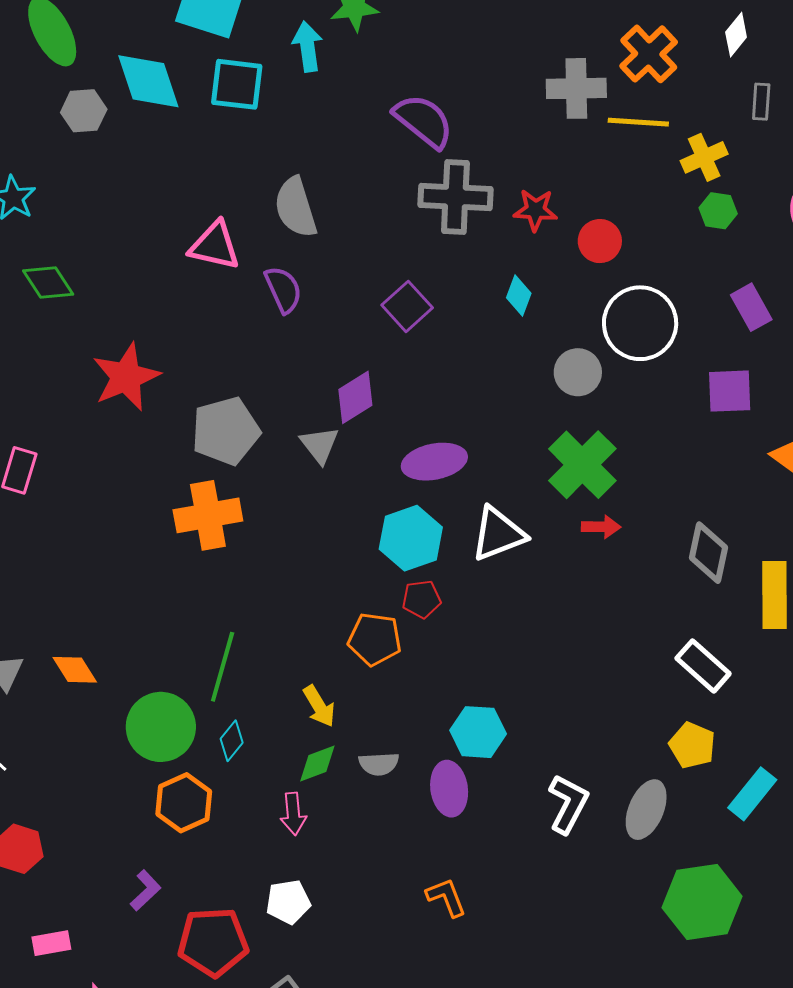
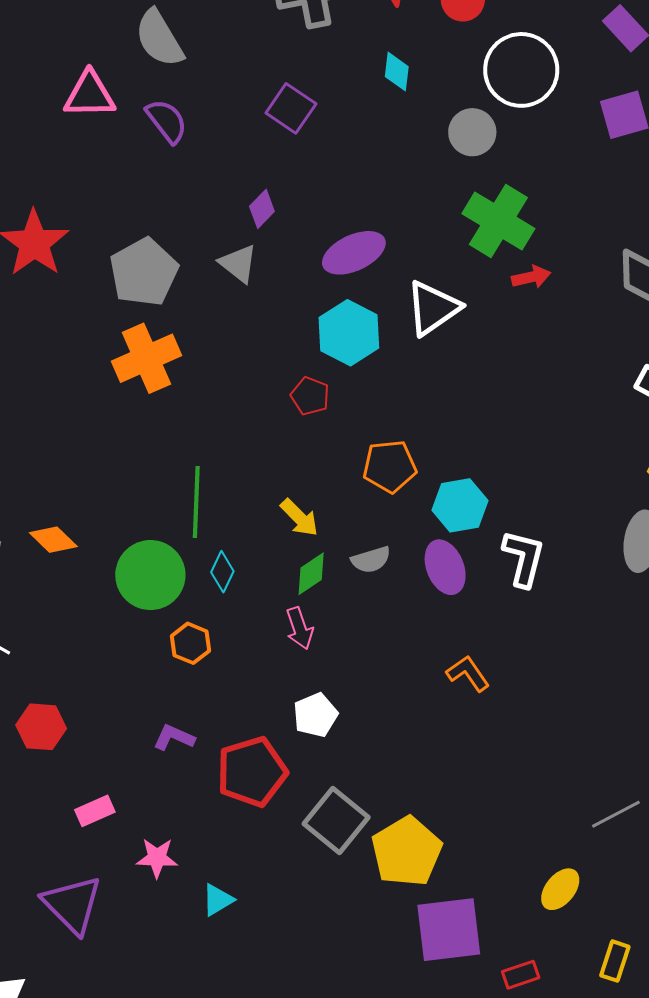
purple diamond: (355, 397) -> (262, 209), size x0.7
red pentagon: (422, 599) -> (310, 396), moved, turned -30
orange pentagon: (375, 639) -> (390, 466), moved
orange hexagon: (184, 803) -> (190, 643), size x0.7
white L-shape: (568, 804) -> (524, 558), moved
purple L-shape: (146, 890) -> (174, 737), turned -99

